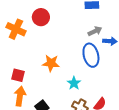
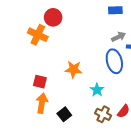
red circle: (41, 17) -> (53, 17), moved

